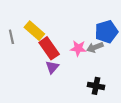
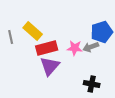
red rectangle: (49, 48) -> (47, 48), turned -70
purple triangle: (52, 67) -> (50, 66), size x1.5

